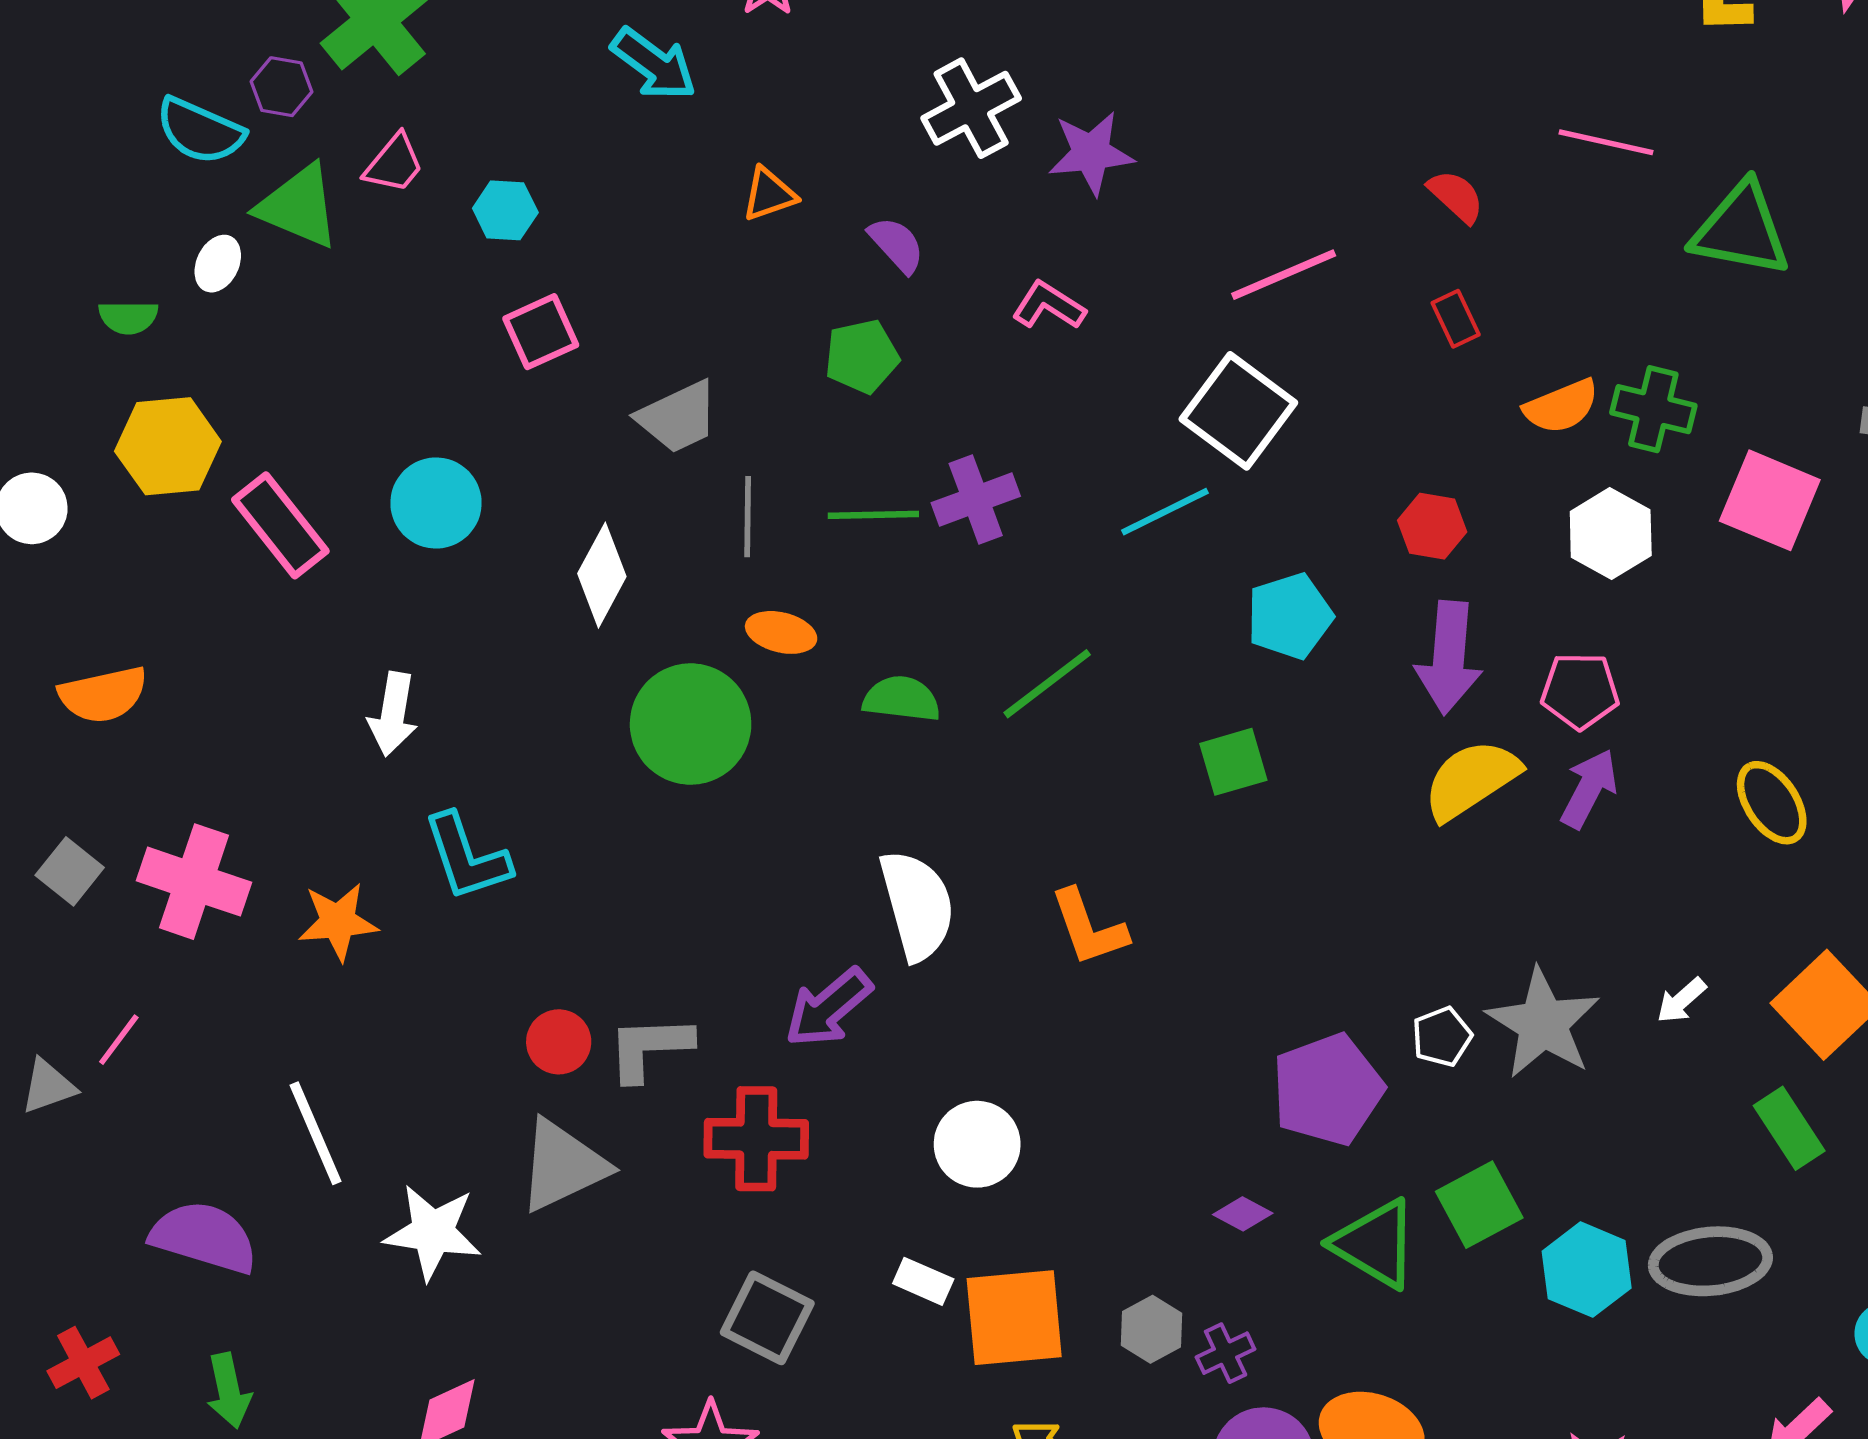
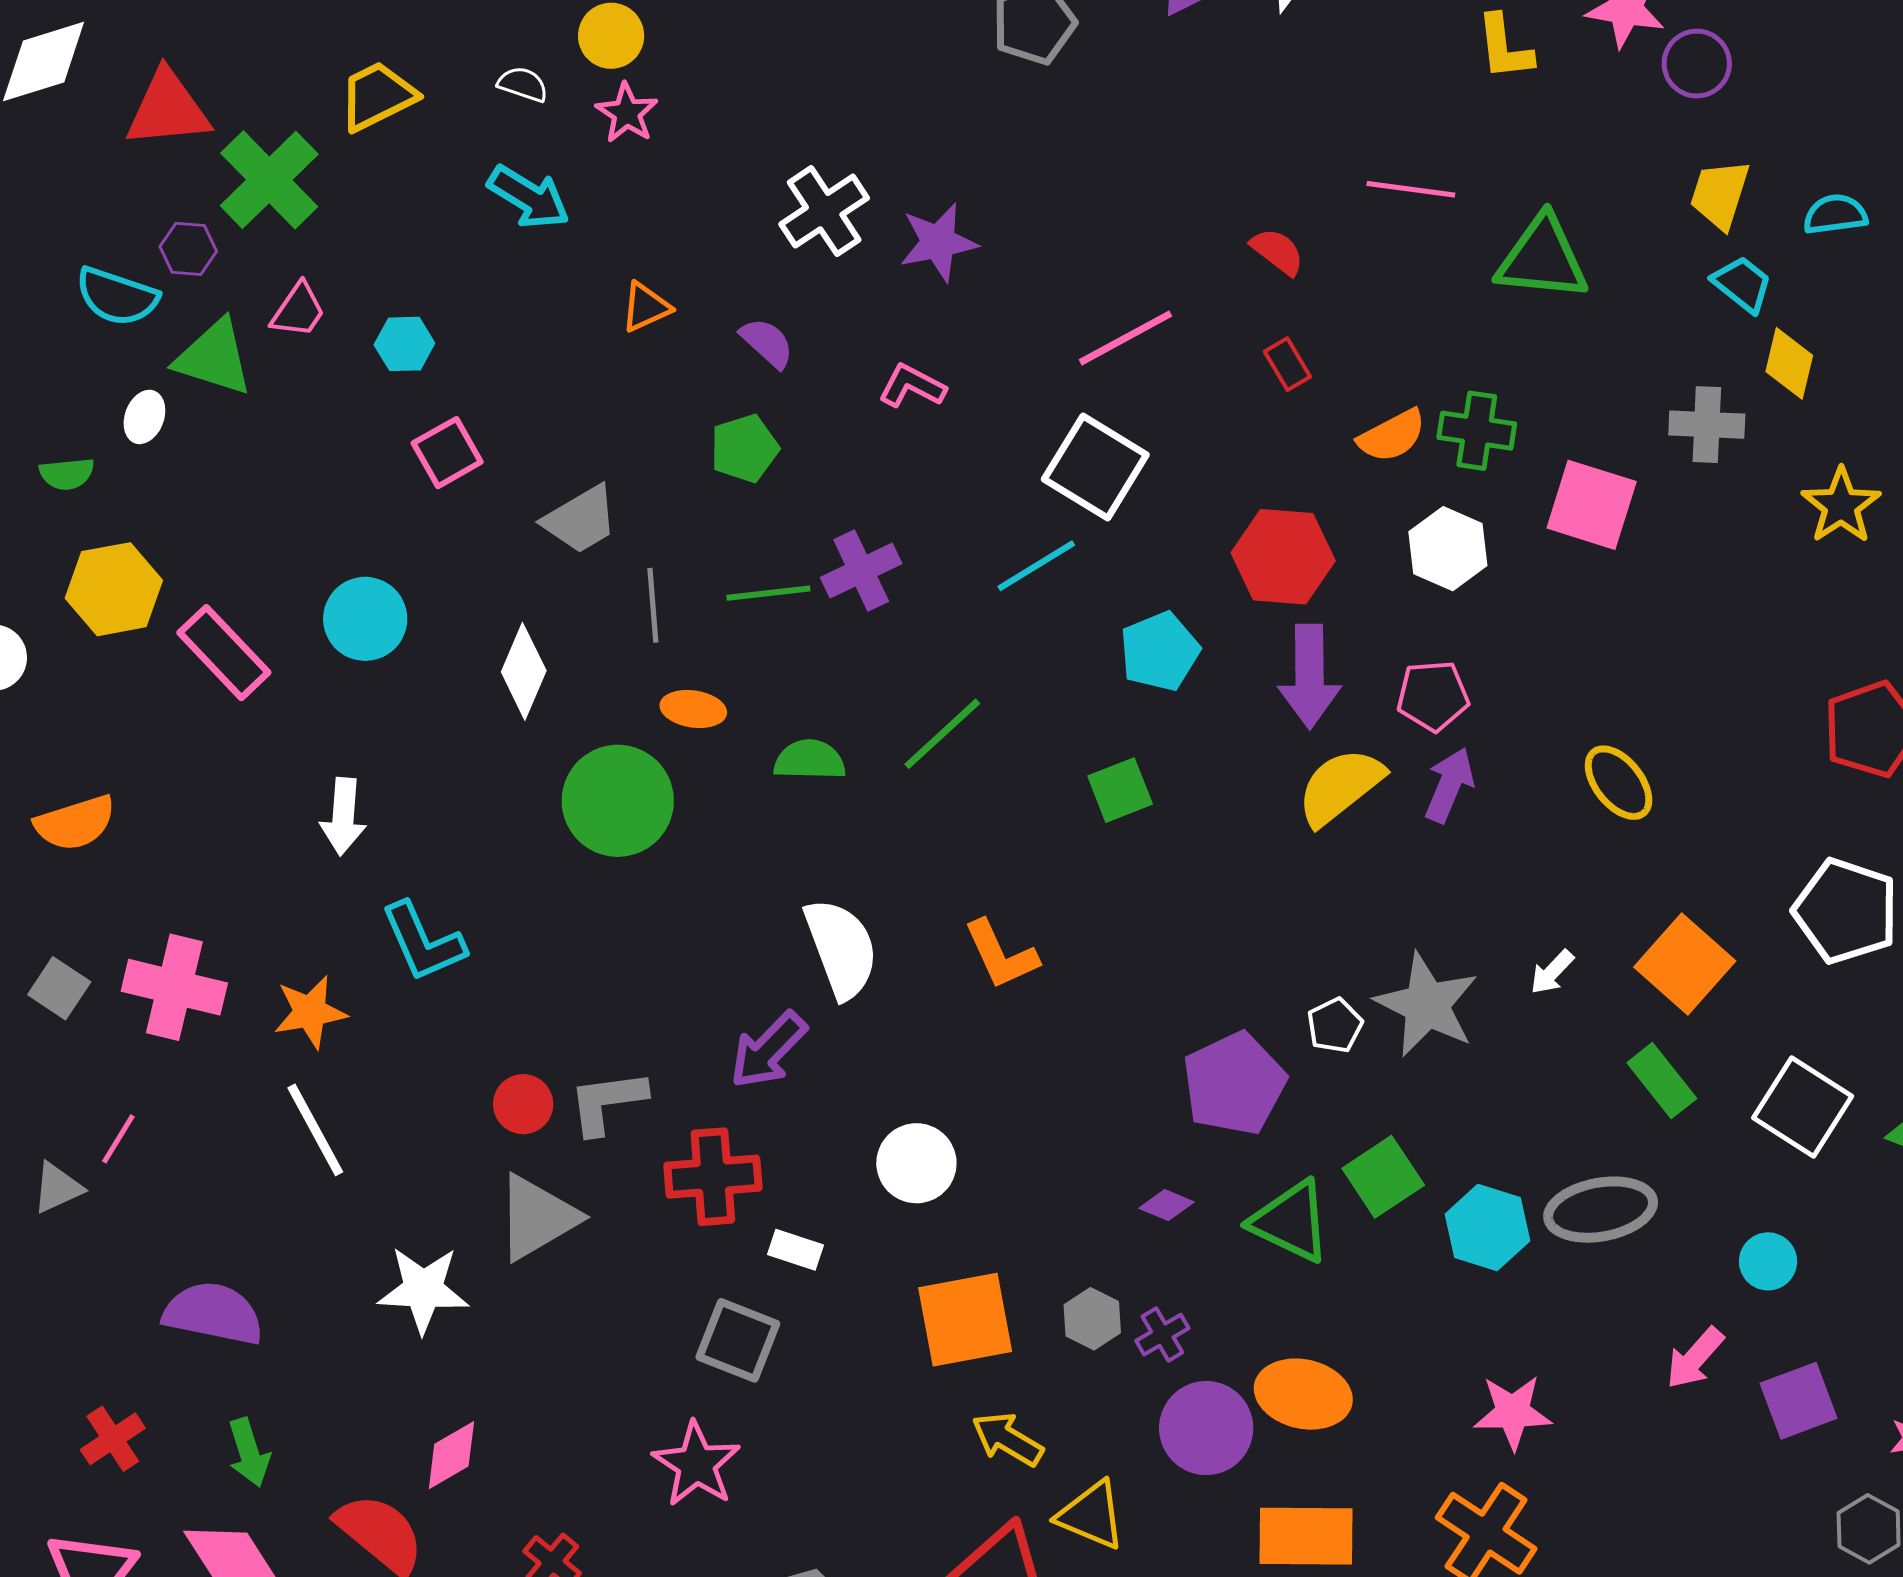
red hexagon: (1432, 526) -> (1283, 557), size x1.6
white line: (315, 1133) -> (315, 1130), moved
white rectangle: (923, 1281) -> (796, 1250), moved

